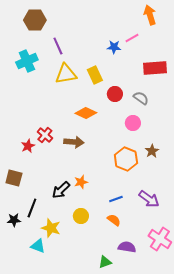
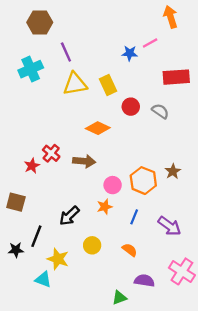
pink circle: (133, 123) -> (113, 185), moved
orange star: (81, 182) -> (105, 207), moved
blue line: (116, 199) -> (134, 217), moved, turned -48

